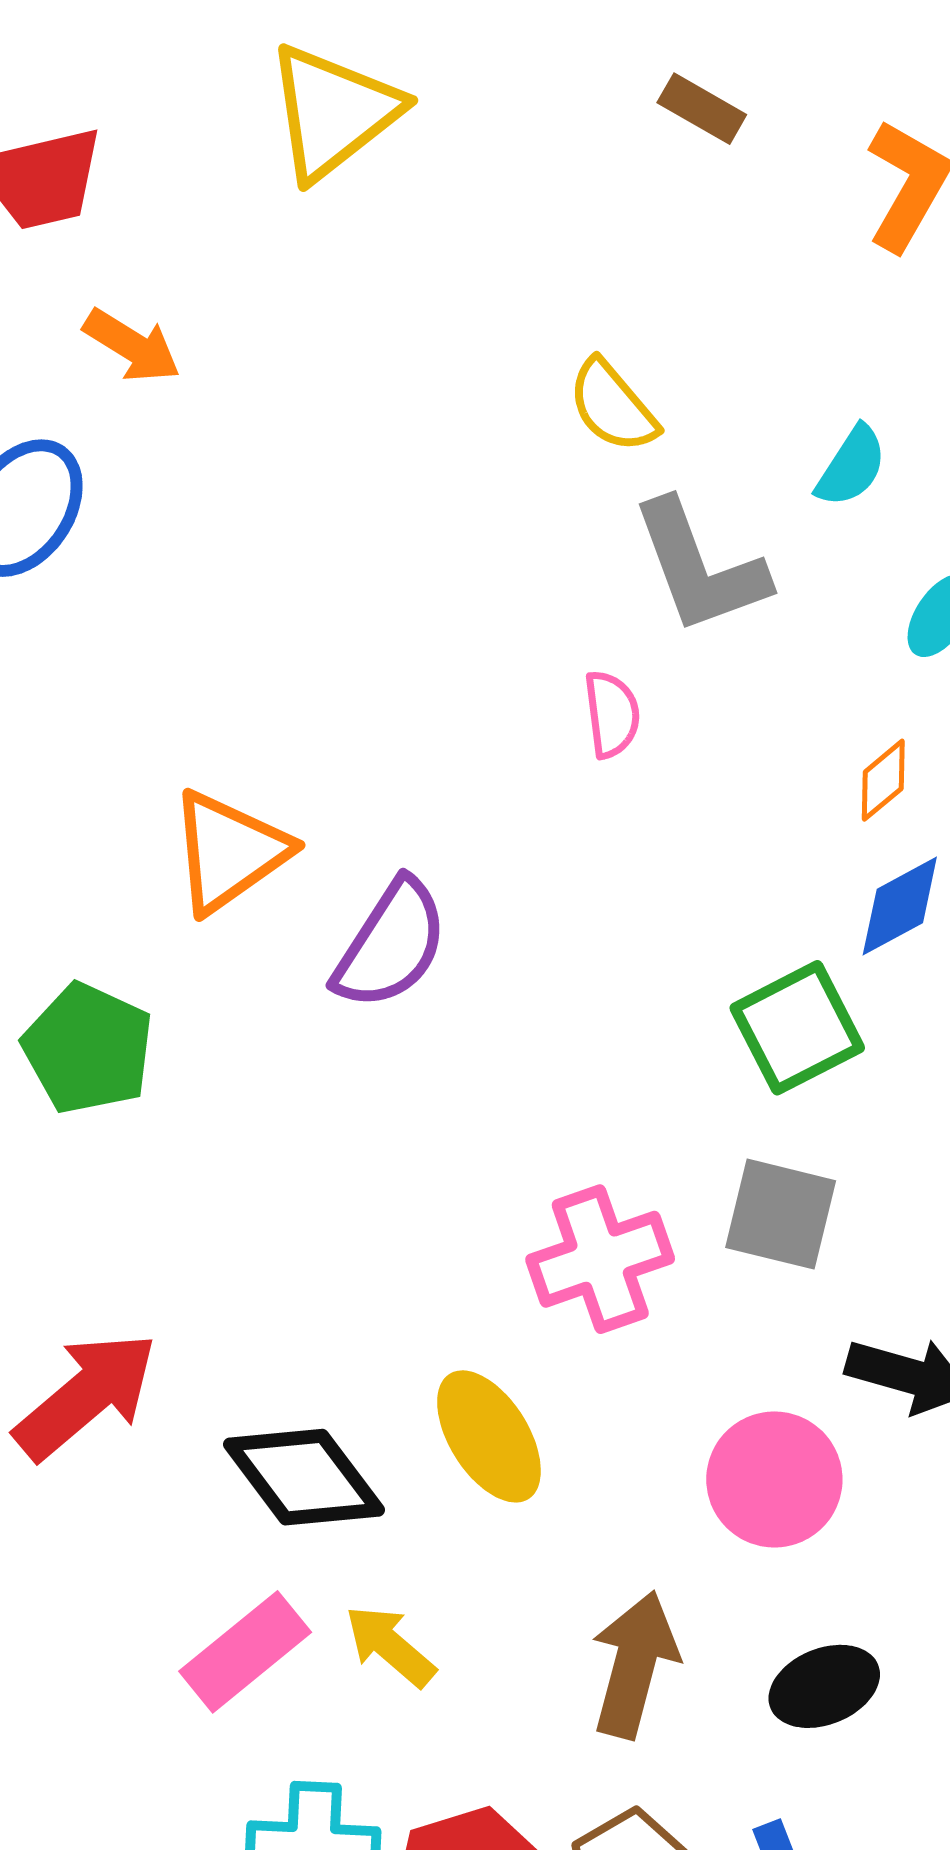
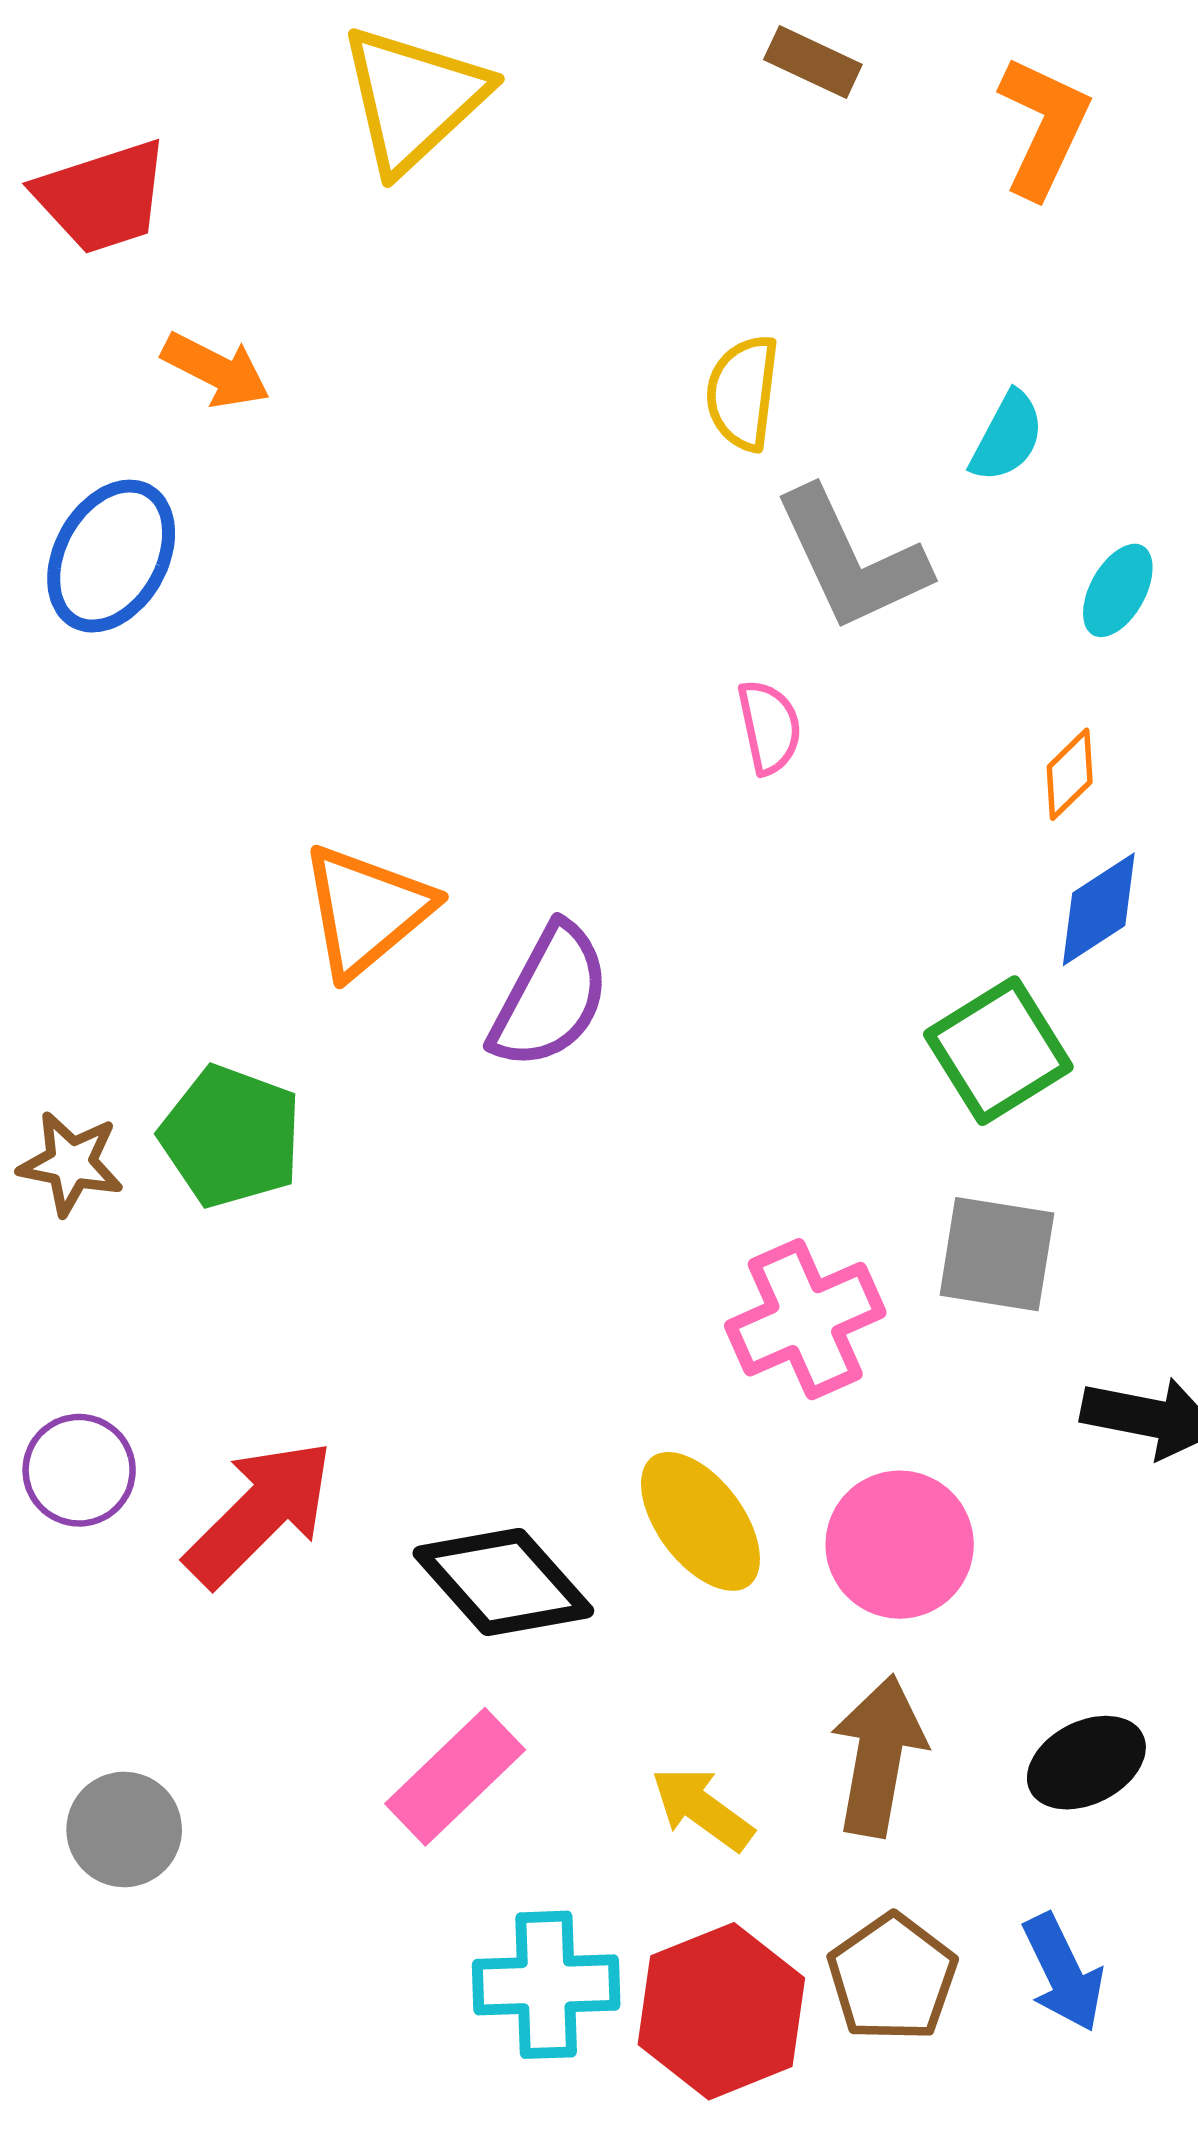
yellow semicircle: (613, 406) -> (743, 393), turned 52
pink circle: (774, 1479) -> (900, 1545), moved
yellow arrow: (390, 1646) -> (702, 1809), moved

